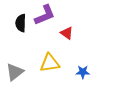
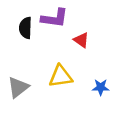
purple L-shape: (45, 15) -> (55, 18), turned 30

